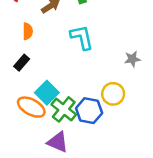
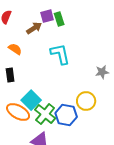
orange semicircle: (28, 31) -> (15, 49), turned -56
black rectangle: (22, 63) -> (10, 75), turned -48

